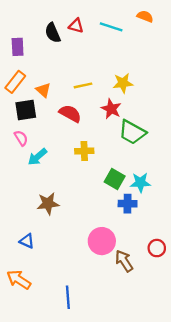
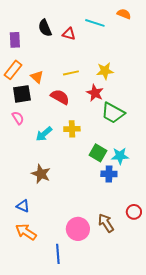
red triangle: (76, 26) -> (69, 34), moved
cyan arrow: (37, 157) -> (44, 134), moved
brown star: (48, 204) -> (41, 174), turned 30
pink circle: (102, 241) -> (78, 229), moved
orange arrow: (19, 280) -> (26, 232), moved

